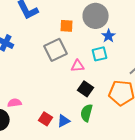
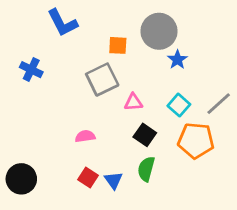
cyan square: (100, 54) -> (179, 105), moved, turned -35
pink semicircle: (15, 103) -> (85, 136), moved
blue triangle: (64, 121) -> (114, 180), turned -40

